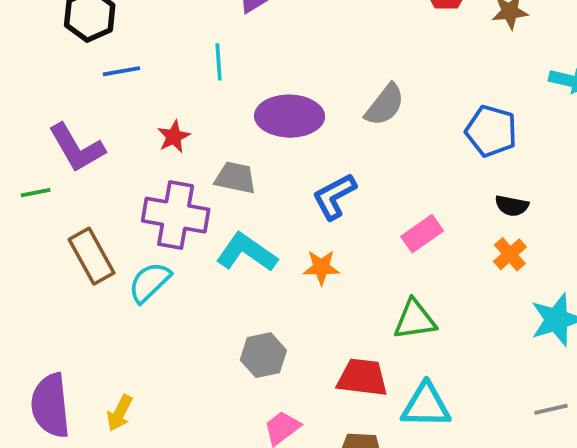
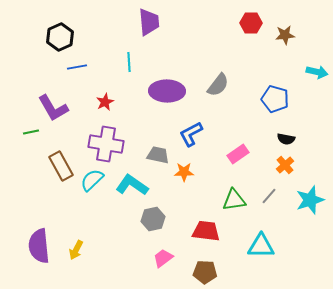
gray trapezoid: (235, 178) -> (158, 155), moved
cyan L-shape: (247, 252) -> (132, 185), moved
cyan triangle: (426, 406) -> (261, 246), moved
gray line: (551, 409) -> (269, 196), moved, turned -36

